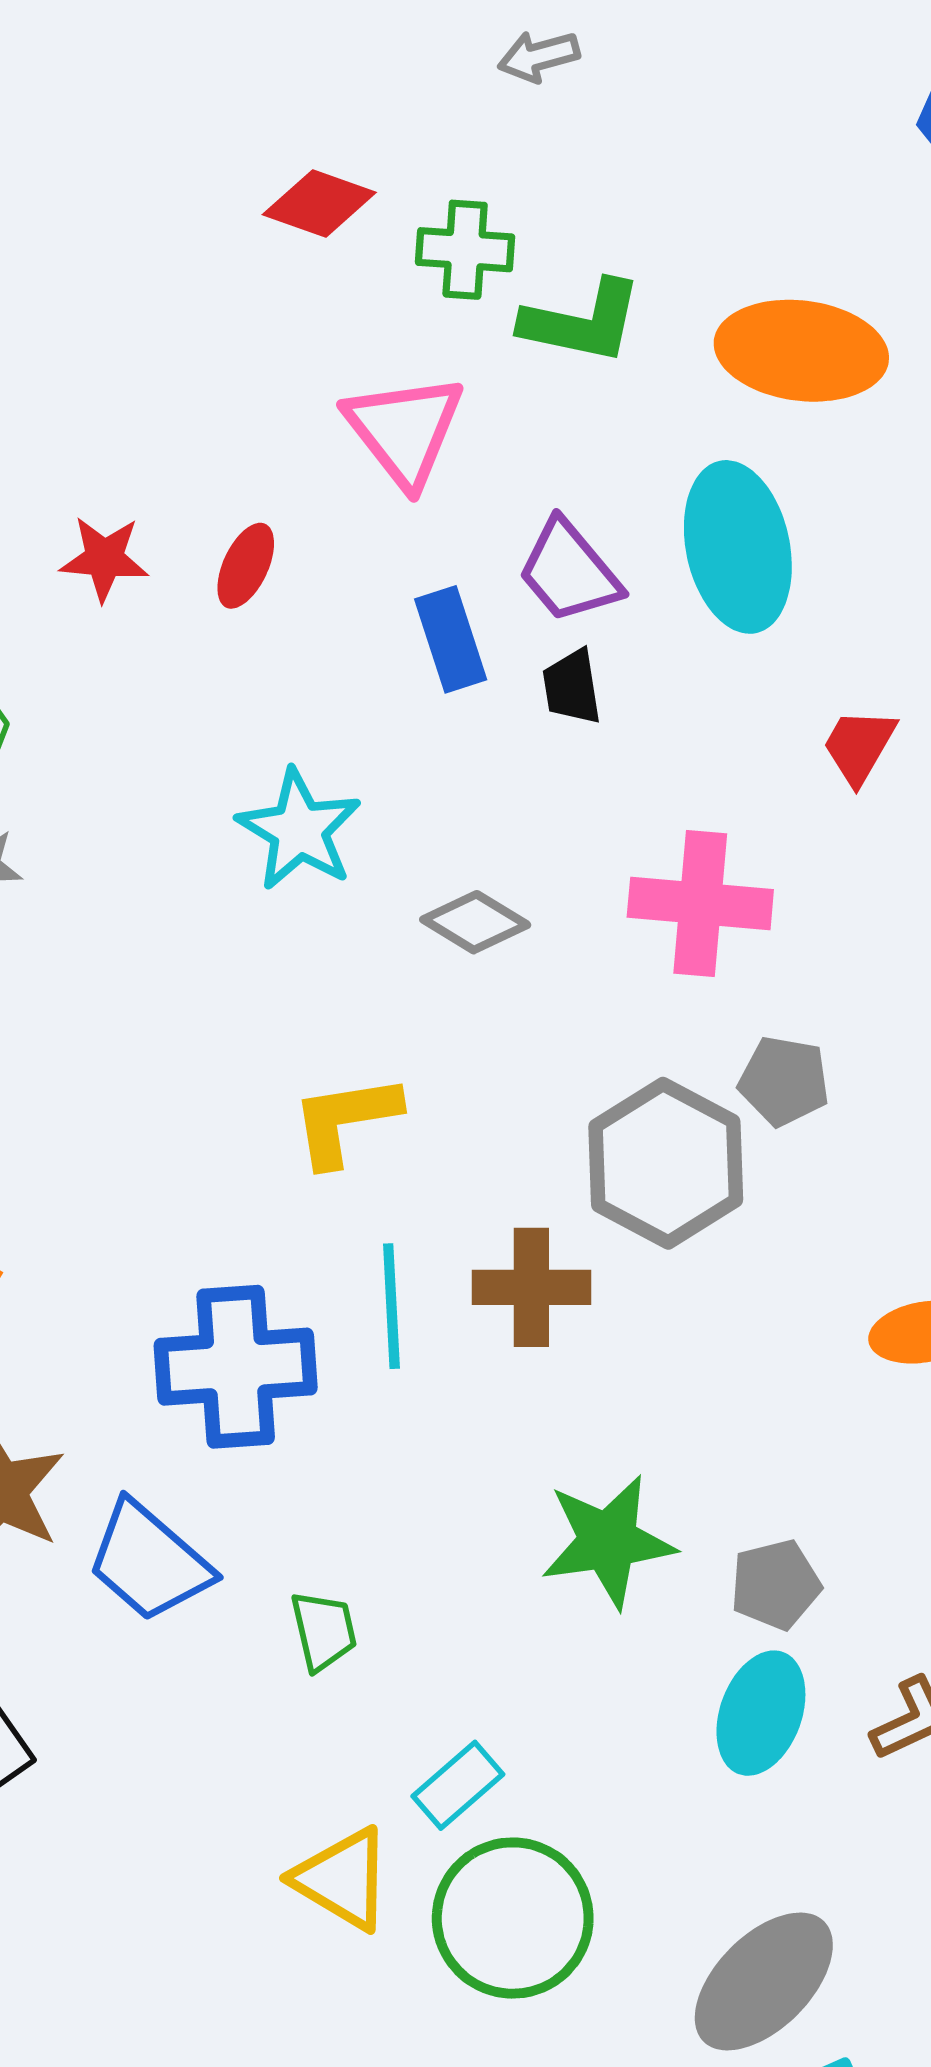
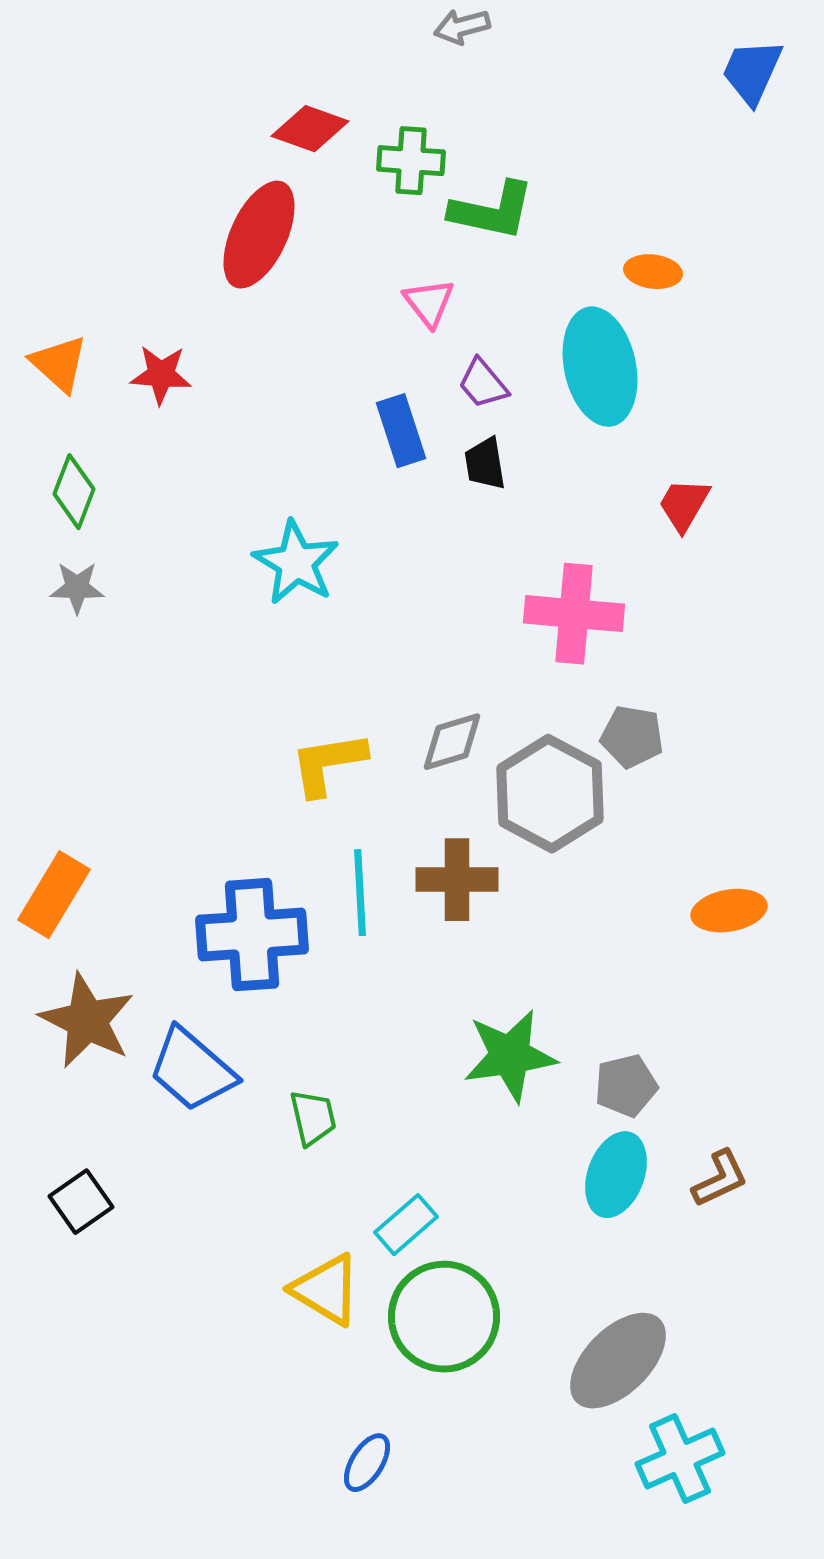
orange ellipse: (801, 351) -> (653, 272), moved, size x0.5
pink triangle: (404, 430) -> (429, 303), moved, size x0.6
red ellipse: (246, 566) -> (259, 235), moved, size x1.8
purple trapezoid: (569, 572) -> (483, 384), size x0.7
gray diamond: (475, 922) -> (452, 742), moved, turned -48

